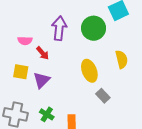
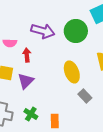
purple arrow: (59, 28) -> (43, 31), turned 100
red arrow: (43, 53) -> (27, 55), turned -144

